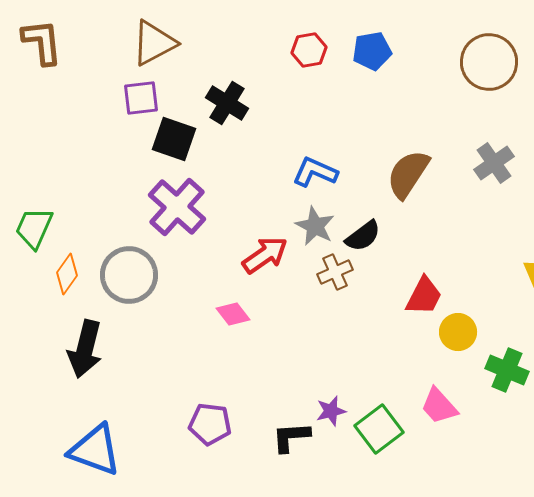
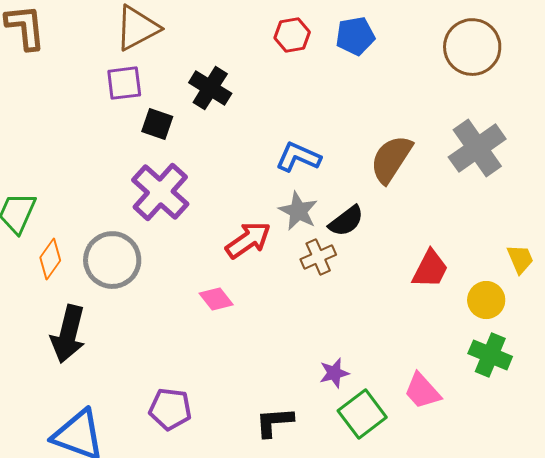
black square: (174, 139) -> (157, 124), size x0.7
gray cross: (494, 163) -> (477, 148), size x1.4
red trapezoid: (424, 296) -> (430, 269), moved
yellow circle: (458, 332) -> (486, 300), moved
purple star: (331, 411) -> (334, 373), moved
purple pentagon: (210, 424) -> (170, 409), moved

